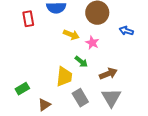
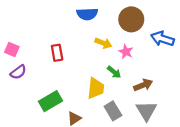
red rectangle: (28, 19) -> (57, 53), moved
blue arrow: (126, 31) -> (162, 39), size x1.5
green rectangle: (22, 89) -> (51, 101), size x1.5

